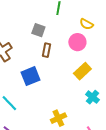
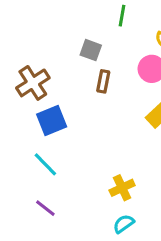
blue square: (30, 76) -> (52, 120), moved

